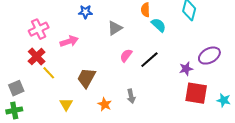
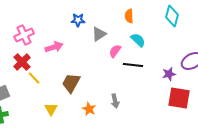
blue star: (85, 12) -> (78, 20), moved
cyan semicircle: (159, 25) -> (138, 40), moved
pink semicircle: (126, 56) -> (115, 51), moved
black line: (149, 60) -> (133, 65), turned 48

